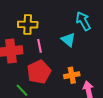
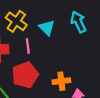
yellow cross: (28, 25) -> (16, 21), turned 30
cyan triangle: (68, 40) -> (47, 28), moved

